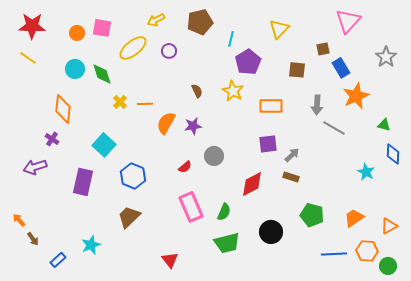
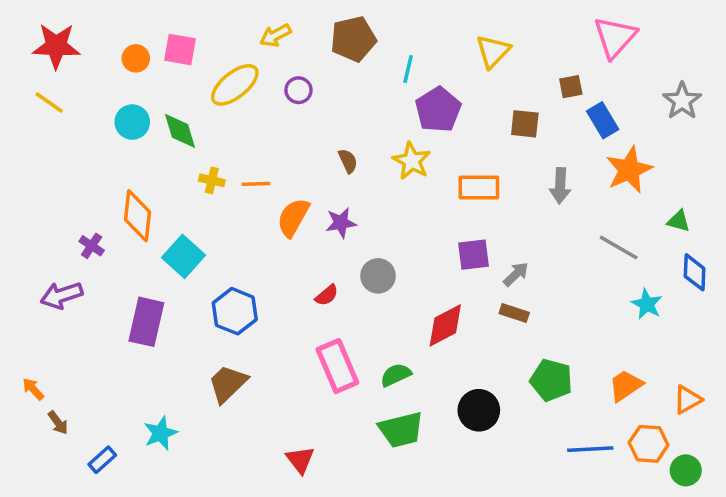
yellow cross: (120, 102) -> (212, 180), turned -32
orange diamond: (63, 109) -> (138, 216), moved
gray line: (334, 128) -> (619, 248), moved
green semicircle: (224, 212) -> (396, 375), turned -138

